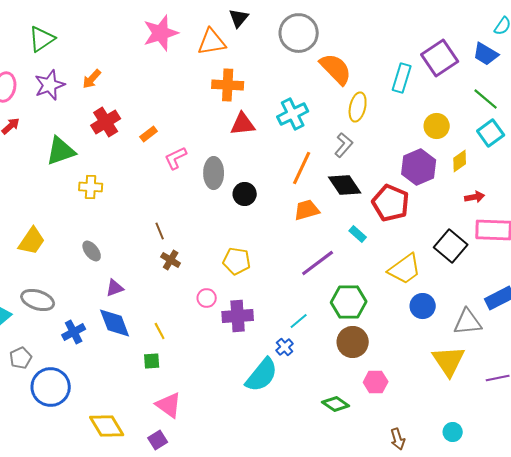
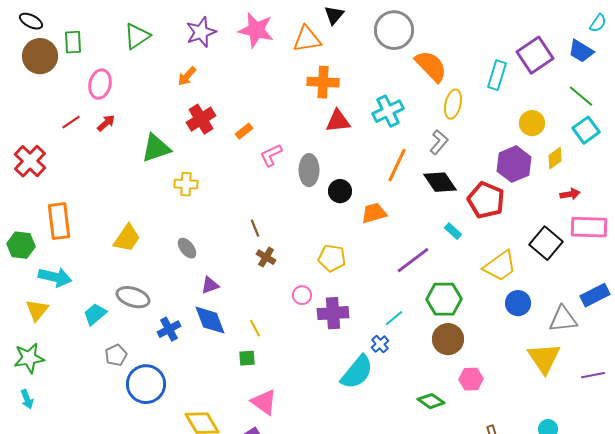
pink star: (161, 33) -> (256, 30), turned 30
purple star: (50, 85) -> (201, 32), moved
orange trapezoid: (307, 210) -> (374, 213), moved

